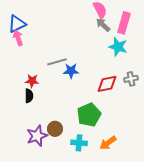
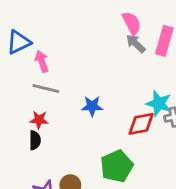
pink arrow: (18, 38) -> (42, 61), moved
cyan star: (118, 47) -> (159, 103), moved
gray line: (57, 62) -> (46, 89), moved, turned 30

